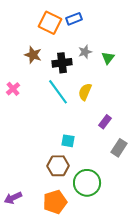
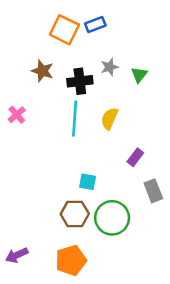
cyan line: (58, 92) -> (75, 119), turned 40
gray rectangle: (119, 148) -> (153, 191), turned -54
green circle: (87, 183) -> (112, 218), moved

